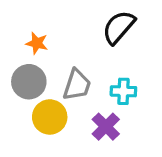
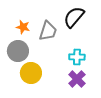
gray trapezoid: (77, 85) -> (48, 31), moved
purple cross: (106, 127) -> (77, 79), moved

